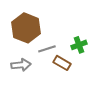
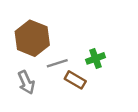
gray arrow: (21, 65) -> (26, 82), turned 72

